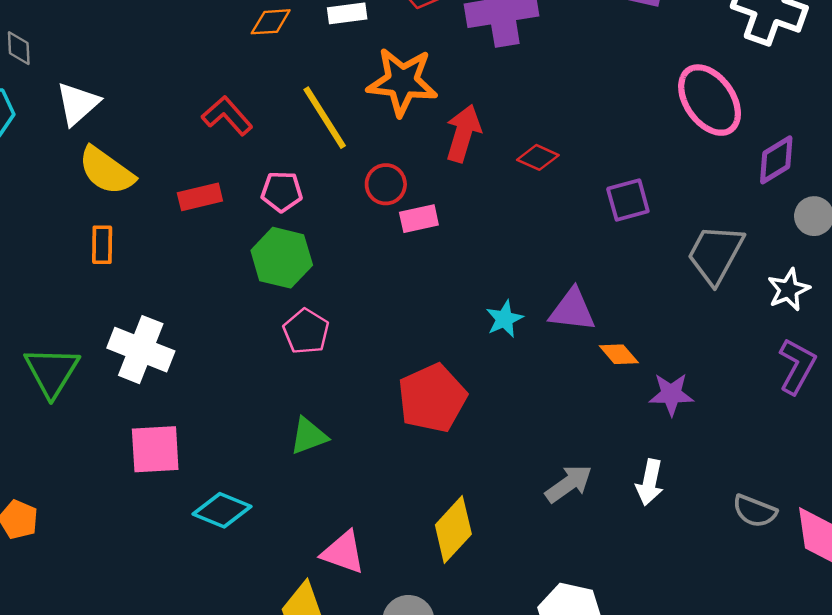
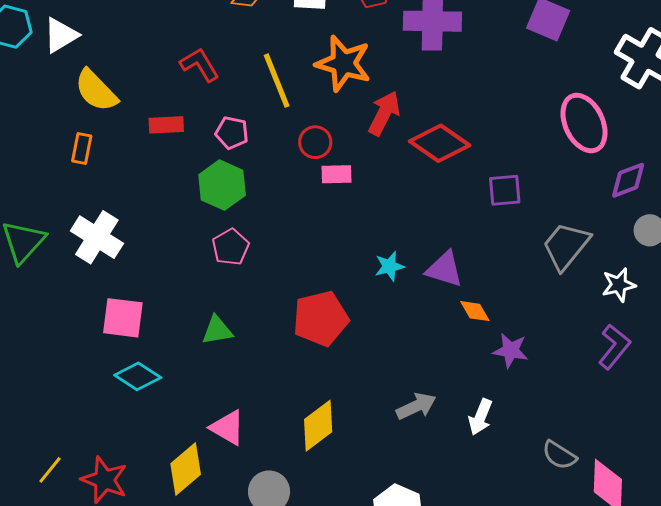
white triangle: (78, 104) -> (61, 35), moved
red diamond: (538, 157) -> (440, 143), size x1.8
pink square: (155, 449) -> (123, 318), moved

